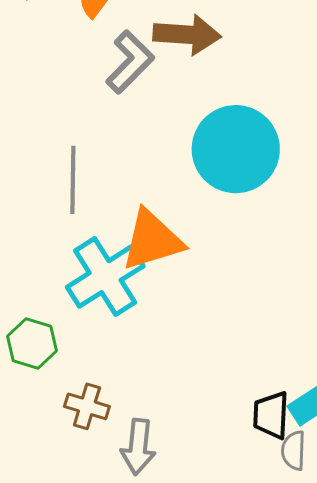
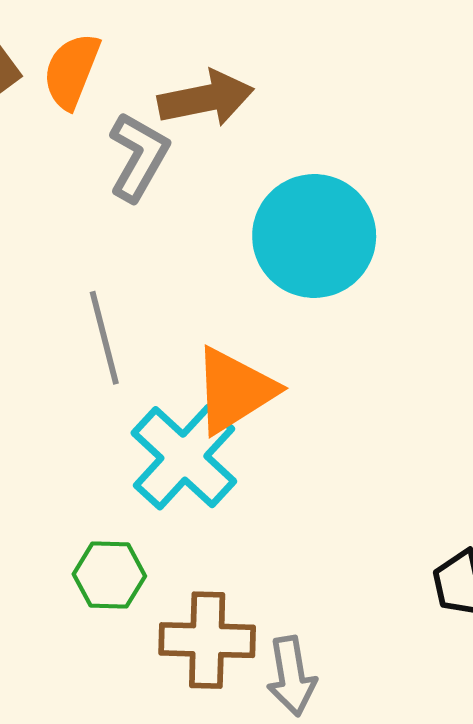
brown cross: (87, 406) -> (207, 640), size x1.5

